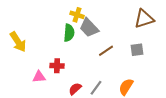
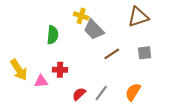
brown triangle: (144, 19) -> (138, 17), moved
green semicircle: (69, 33) -> (53, 35), moved
yellow arrow: (18, 42) -> (19, 70), moved

